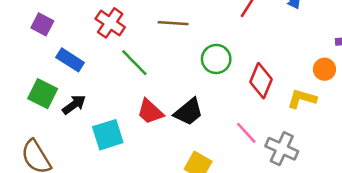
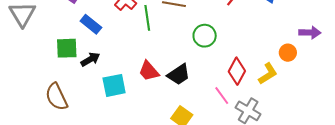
green line: (134, 63) -> (147, 18), moved, turned 30
red diamond: (261, 81) -> (237, 71), moved
green square: (43, 94) -> (67, 48), turned -35
yellow L-shape: (302, 99) -> (268, 74), turned 125

